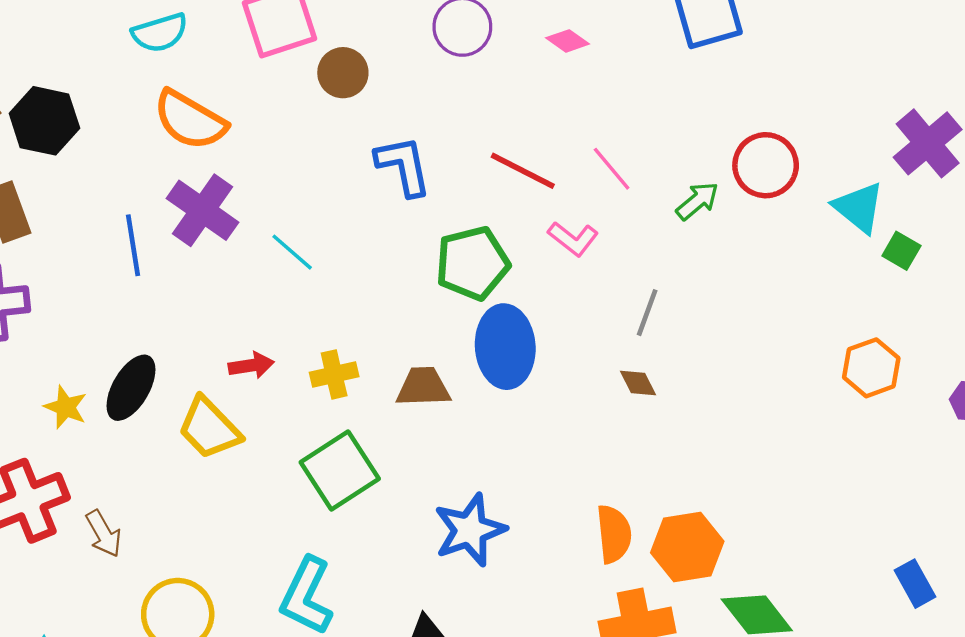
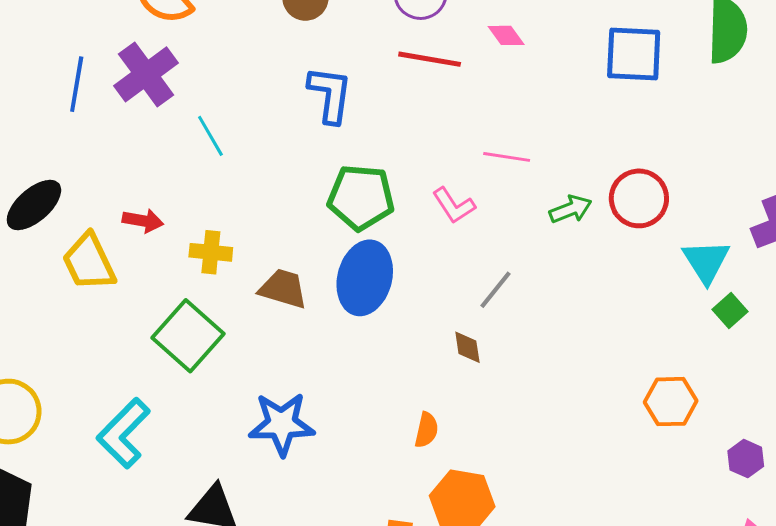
pink line: (612, 169) -> (507, 157), turned -60
red line: (523, 171) -> (430, 59), moved, turned -36
green square: (340, 471) -> (188, 336), turned -34
orange semicircle: (614, 534) -> (426, 430), moved, size x0.7

